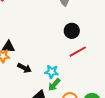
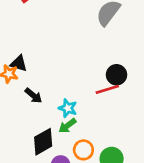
black circle: (72, 31) -> (117, 75), moved

